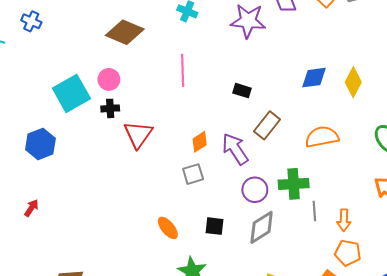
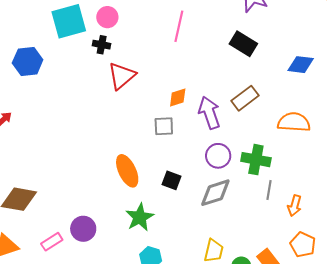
black rectangle: (242, 91) -> (243, 44), moved, size x1.5
orange ellipse: (168, 228) -> (127, 171), size x1.4
orange pentagon: (348, 253) -> (303, 245), moved

